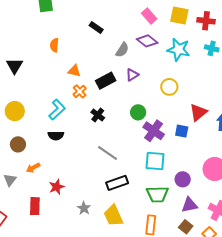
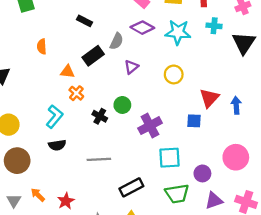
black rectangle: (106, 81) -> (93, 56), moved
green circle: (138, 112) -> (122, 105), moved
purple cross: (154, 131) -> (150, 126), moved, turned 35
brown circle: (18, 144) -> (17, 161), size x1.5
gray line: (108, 153) -> (99, 159), moved, turned -30
orange arrow: (33, 168) -> (38, 195), moved, turned 80

